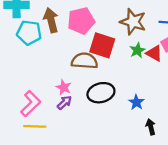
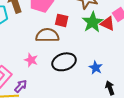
red square: (102, 45) -> (62, 20), size x0.6
green star: (137, 50) -> (93, 22), size x1.5
purple arrow: (64, 103) -> (21, 86), moved

